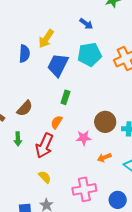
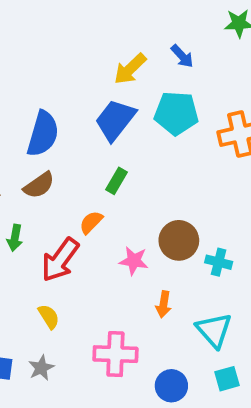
yellow arrow: (46, 39) -> (130, 69), moved
blue semicircle: (24, 54) -> (43, 134), moved, size x1.4
orange arrow: (104, 158) -> (163, 304), turned -72

